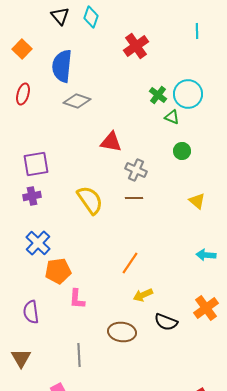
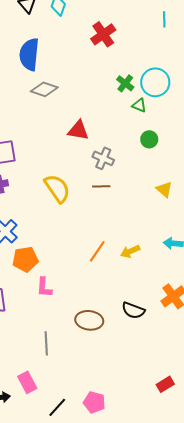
yellow arrow: (143, 295) -> (130, 251), moved

